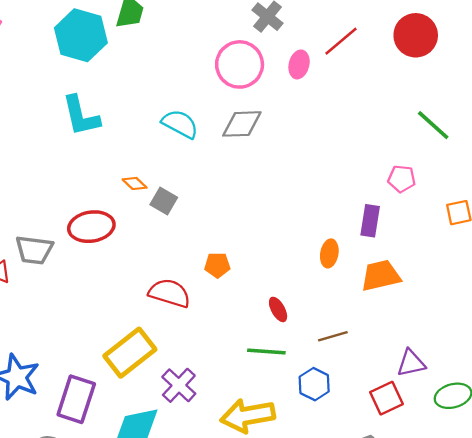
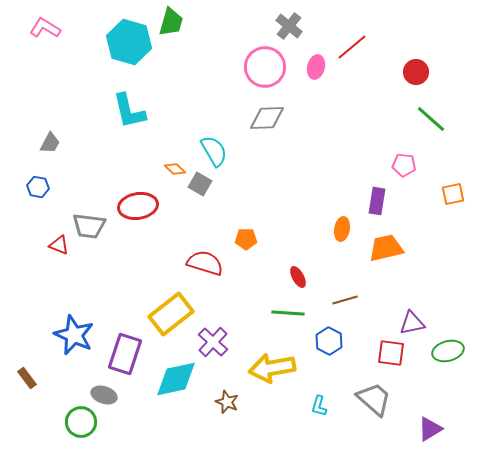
red circle: (416, 35) -> (416, 72), moved, size x0.7
cyan semicircle: (180, 124) -> (214, 151), moved, turned 32
red square: (387, 398) -> (391, 353), turned 32

